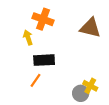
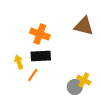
orange cross: (43, 19) -> (40, 34), moved
yellow arrow: (28, 37) -> (19, 62), moved

